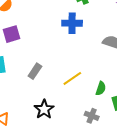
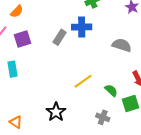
gray rectangle: (35, 71) -> (60, 37), moved
green semicircle: (101, 88) -> (111, 90), turned -64

